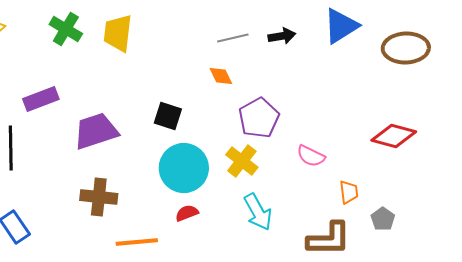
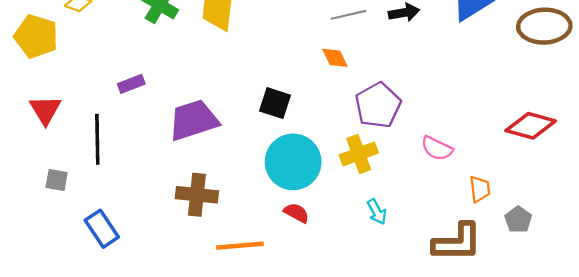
purple rectangle: (41, 99) -> (131, 84), size x0.7
yellow cross: (242, 161) -> (359, 154), turned 32
cyan arrow: (258, 212) -> (377, 212), size x0.6
red semicircle: (187, 213) -> (296, 213), turned 50

